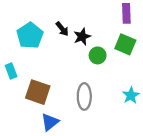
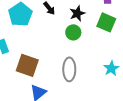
black star: (82, 37) -> (77, 13), moved
green circle: (98, 55) -> (73, 32), moved

